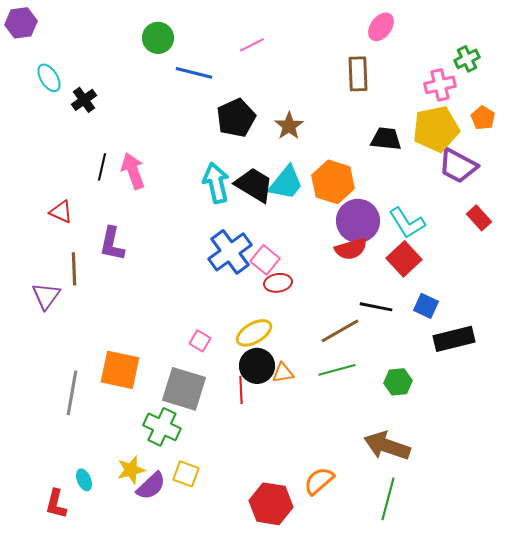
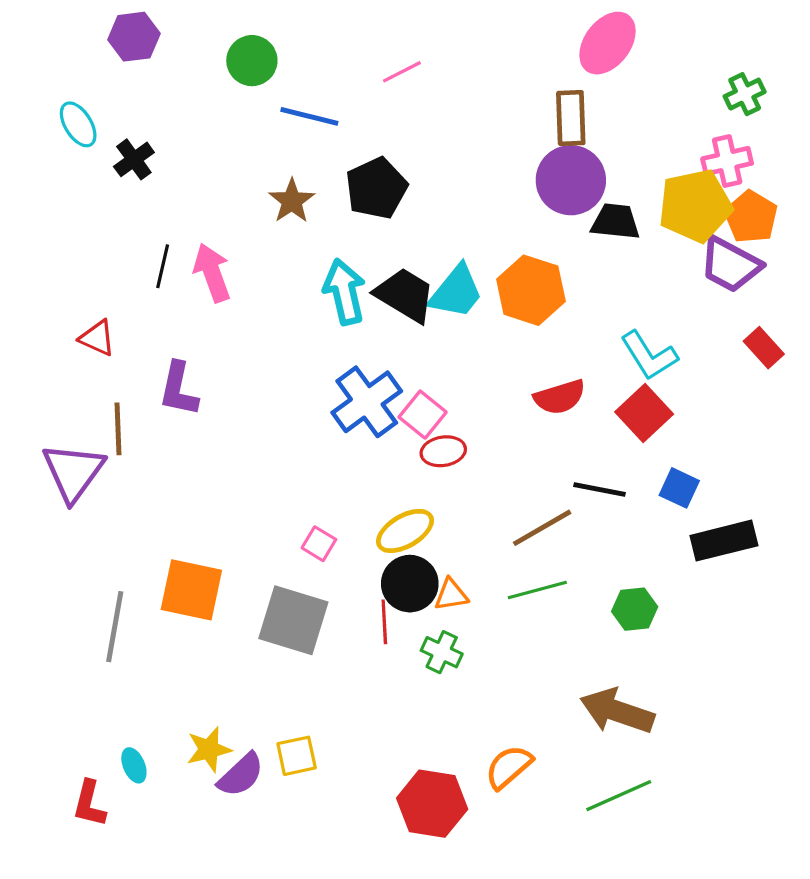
purple hexagon: (21, 23) -> (134, 37), moved
pink ellipse: (381, 27) -> (608, 43), size x1.4
pink cross: (440, 85) -> (727, 161), moved
orange pentagon: (483, 118) -> (751, 217), moved, size x1.4
brown star: (289, 126) -> (292, 201), moved
purple circle: (358, 221) -> (571, 180), moved
purple triangle: (46, 296) -> (73, 472), size x1.4
green cross: (162, 427) -> (442, 652), moved, size x0.7
yellow square: (186, 474) -> (297, 756), turned -32
green line: (388, 499) -> (619, 796), turned 51

